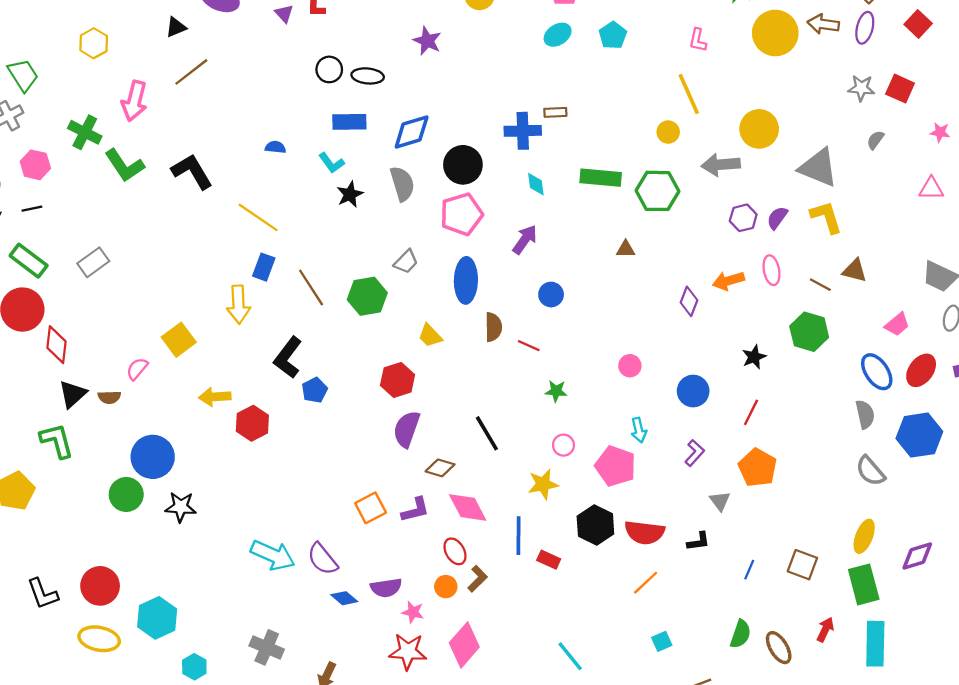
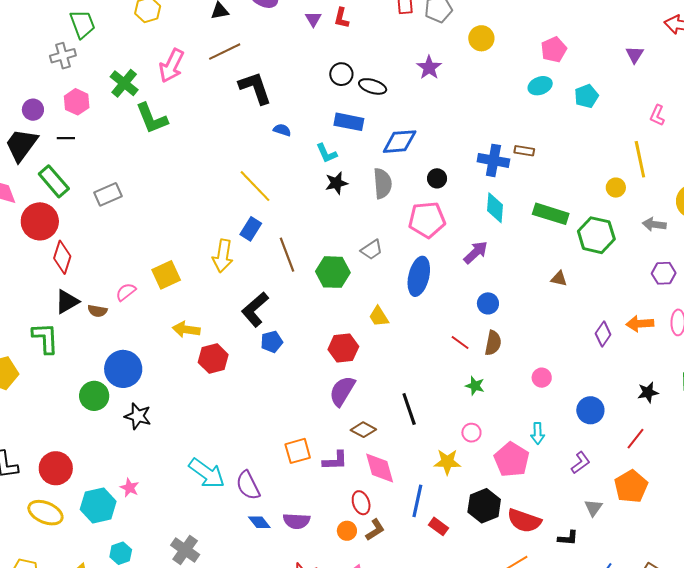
black circle: (463, 165) -> (437, 178), size x0.6
gray arrow: (721, 165) -> (654, 224), size x0.7
black L-shape: (192, 171) -> (255, 88), moved
cyan diamond: (536, 184) -> (495, 208), size x1.4
brown semicircle: (493, 327) -> (493, 343), moved
pink star: (413, 612) -> (130, 488), moved

